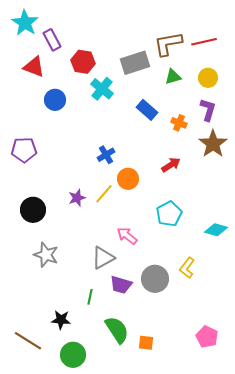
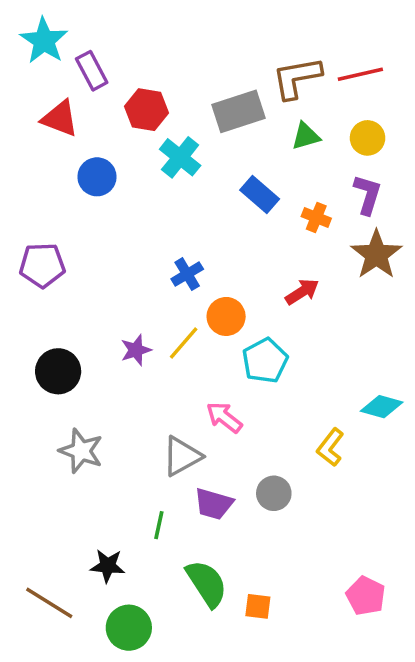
cyan pentagon: (169, 214) -> (265, 361), moved
yellow L-shape: (187, 268) -> (330, 447), moved
gray circle: (155, 279) -> (274, 493), size x0.7

